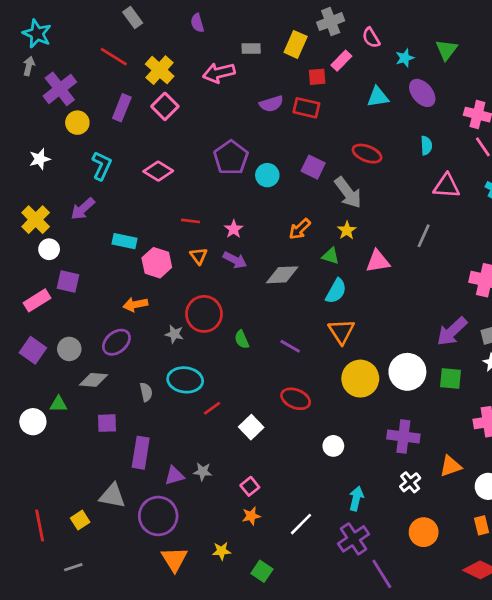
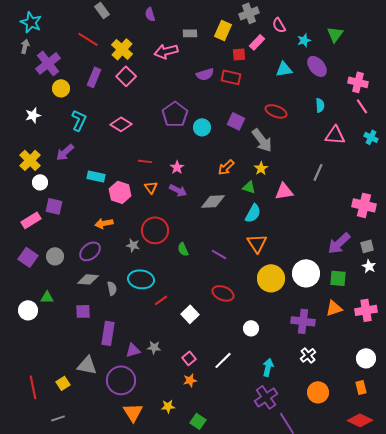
gray diamond: (94, 380) -> (88, 279), moved
orange triangle: (451, 466) -> (334, 308), moved
white line: (301, 524) -> (223, 360), moved

